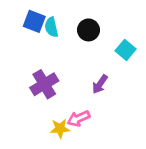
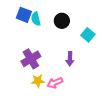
purple arrow: (100, 84) -> (70, 59), turned -32
yellow star: (60, 128) -> (38, 81), moved

